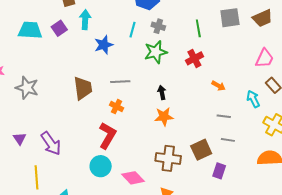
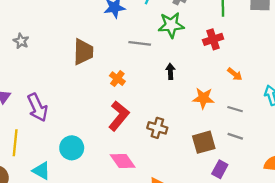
gray line: (120, 82) -> (140, 43), moved
gray star: (27, 88) -> (21, 41), size x0.6
orange star: (164, 117) -> (203, 98), moved
red L-shape: (107, 136) -> (119, 116), moved
brown cross: (168, 158) -> (157, 128), moved, size x0.7
cyan circle: (101, 166) -> (72, 148), moved

